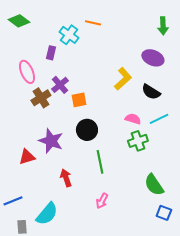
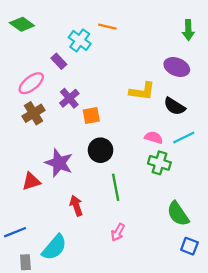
purple rectangle: (51, 53) -> (59, 61), turned -56
pink ellipse: (27, 72) -> (31, 83), turned 75
yellow L-shape: (123, 79) -> (142, 91), turned 50
brown cross: (41, 98) -> (34, 113), moved
green cross: (138, 141) -> (159, 163), turned 36

